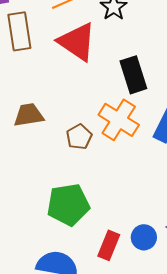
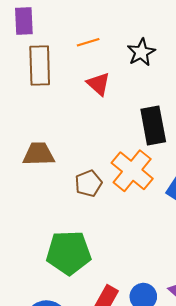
red triangle: (77, 42) -> (99, 84), size x0.6

